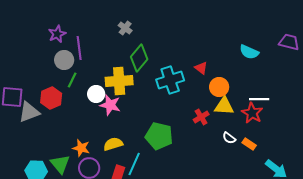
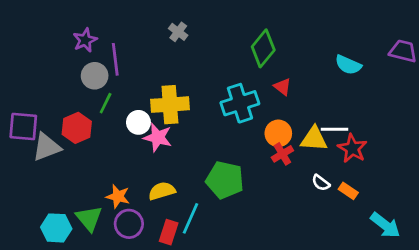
green diamond: (139, 58) -> (263, 48), moved
orange circle: (219, 87) -> (278, 133), moved
white line: (259, 99) -> (334, 129), moved

